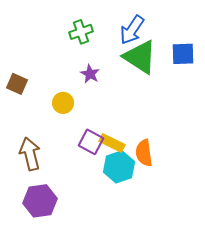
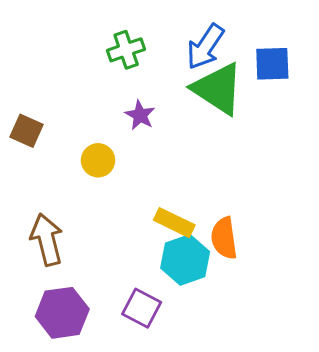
blue square: (183, 54) -> (272, 64), moved
purple square: (91, 142) -> (142, 308), moved

